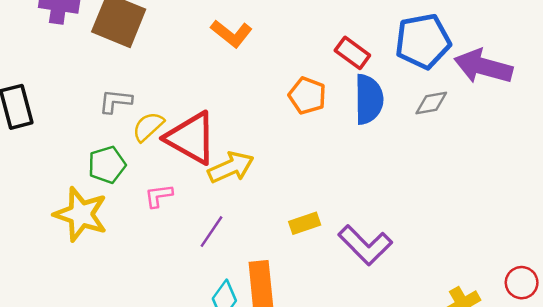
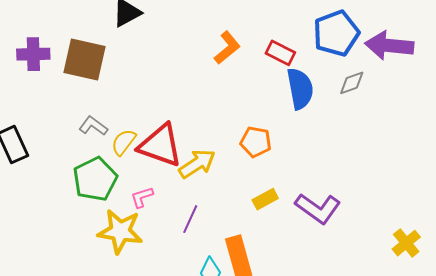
orange L-shape: (231, 34) -> (227, 48), moved, turned -68
orange pentagon: (307, 96) -> (256, 142), moved
gray L-shape: (115, 101) -> (93, 126), turned 40
green pentagon: (107, 165) -> (95, 179), size x1.4
yellow star: (81, 214) -> (120, 231), moved

